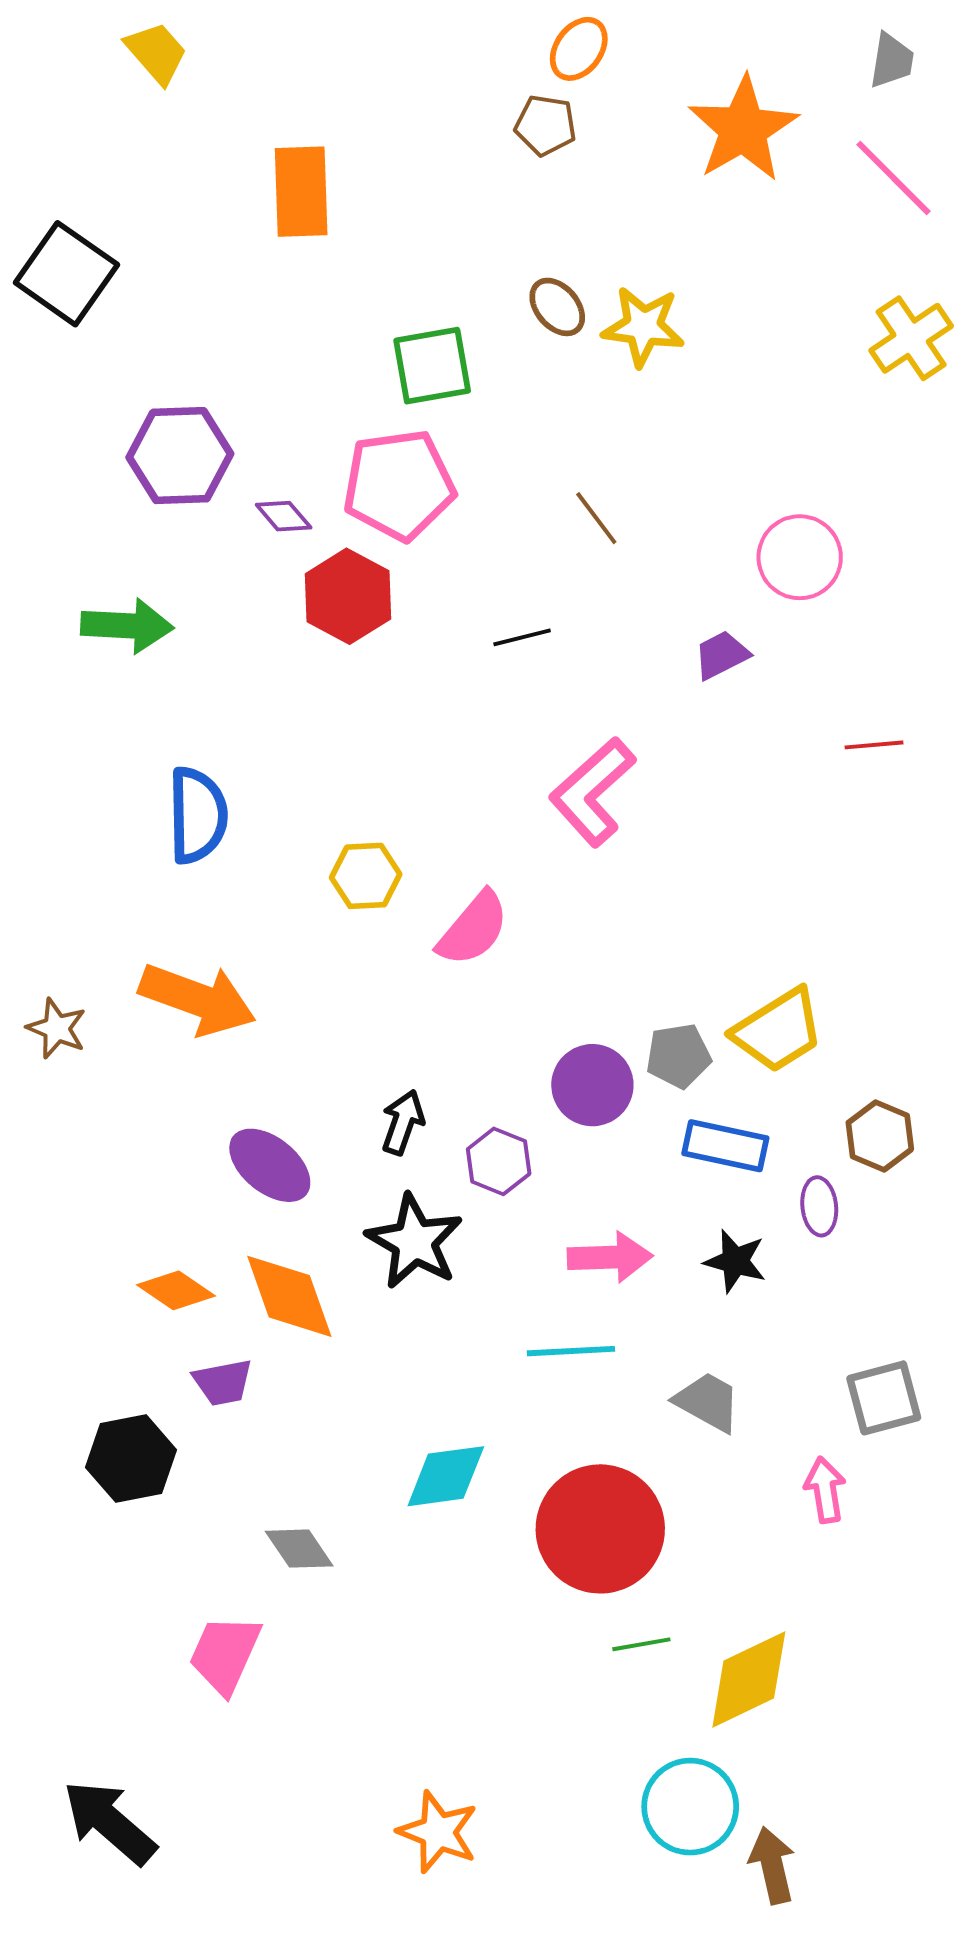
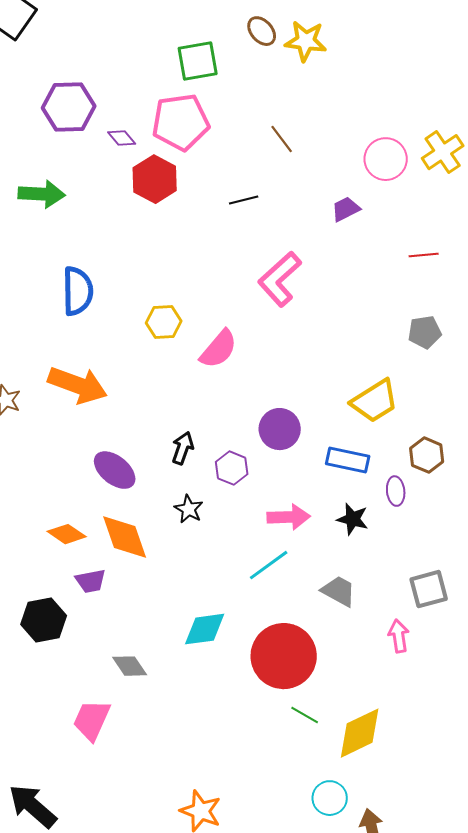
yellow cross: (911, 338) -> (443, 152), moved
gray pentagon: (678, 1056) -> (425, 332), moved
black star: (415, 1242) -> (189, 509), size x0.6
cyan line: (571, 1351) -> (269, 565), turned -33
green line: (641, 1644) -> (305, 715), turned 40
cyan circle: (690, 1807) -> (330, 798), size x0.7

